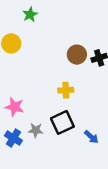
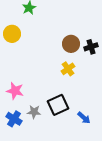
yellow cross: (66, 90) -> (68, 69), moved, turned -32

